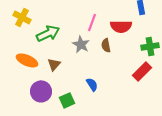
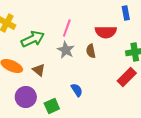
pink line: (92, 22) -> (67, 28), moved
brown triangle: (54, 64) -> (39, 70), turned -32

